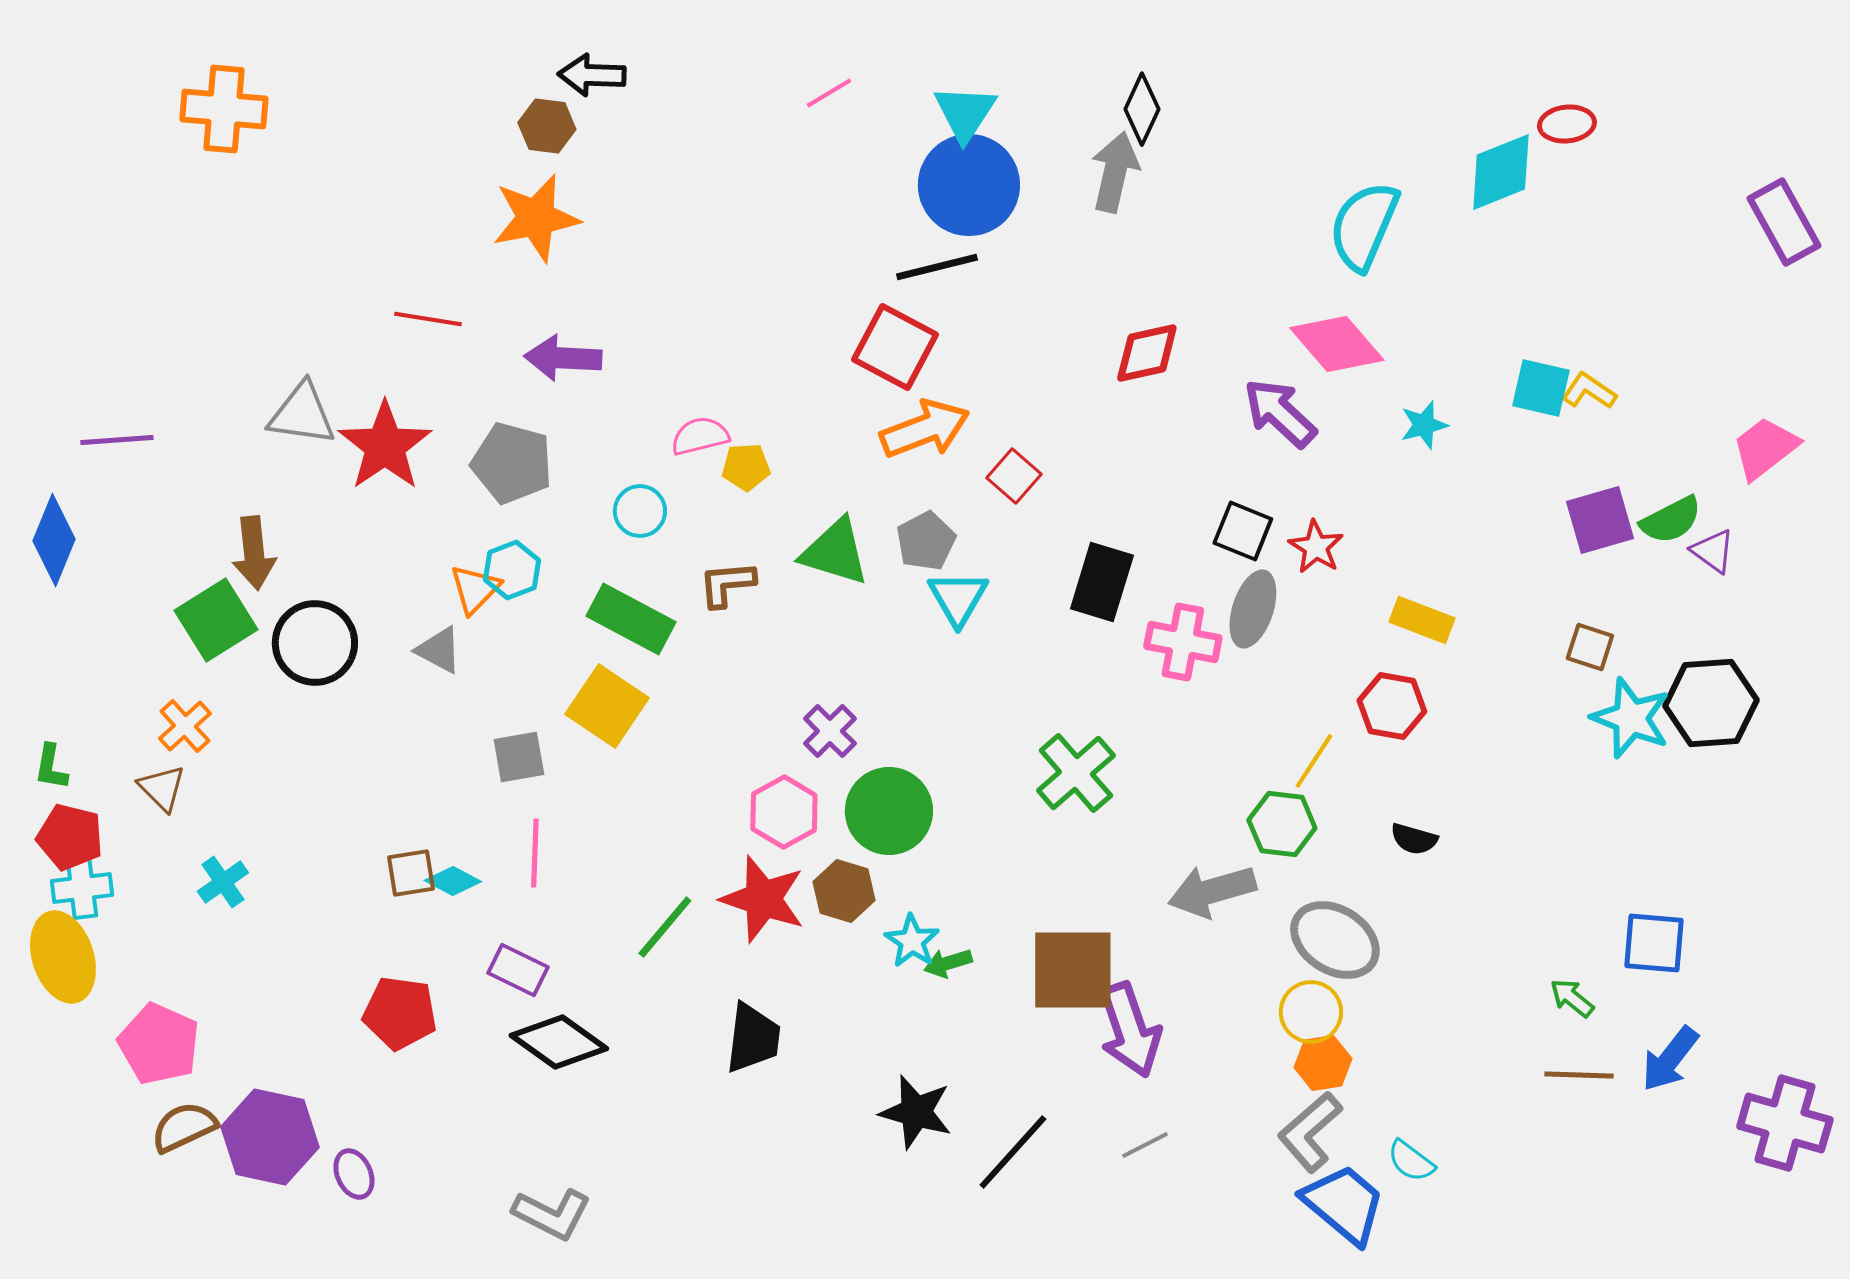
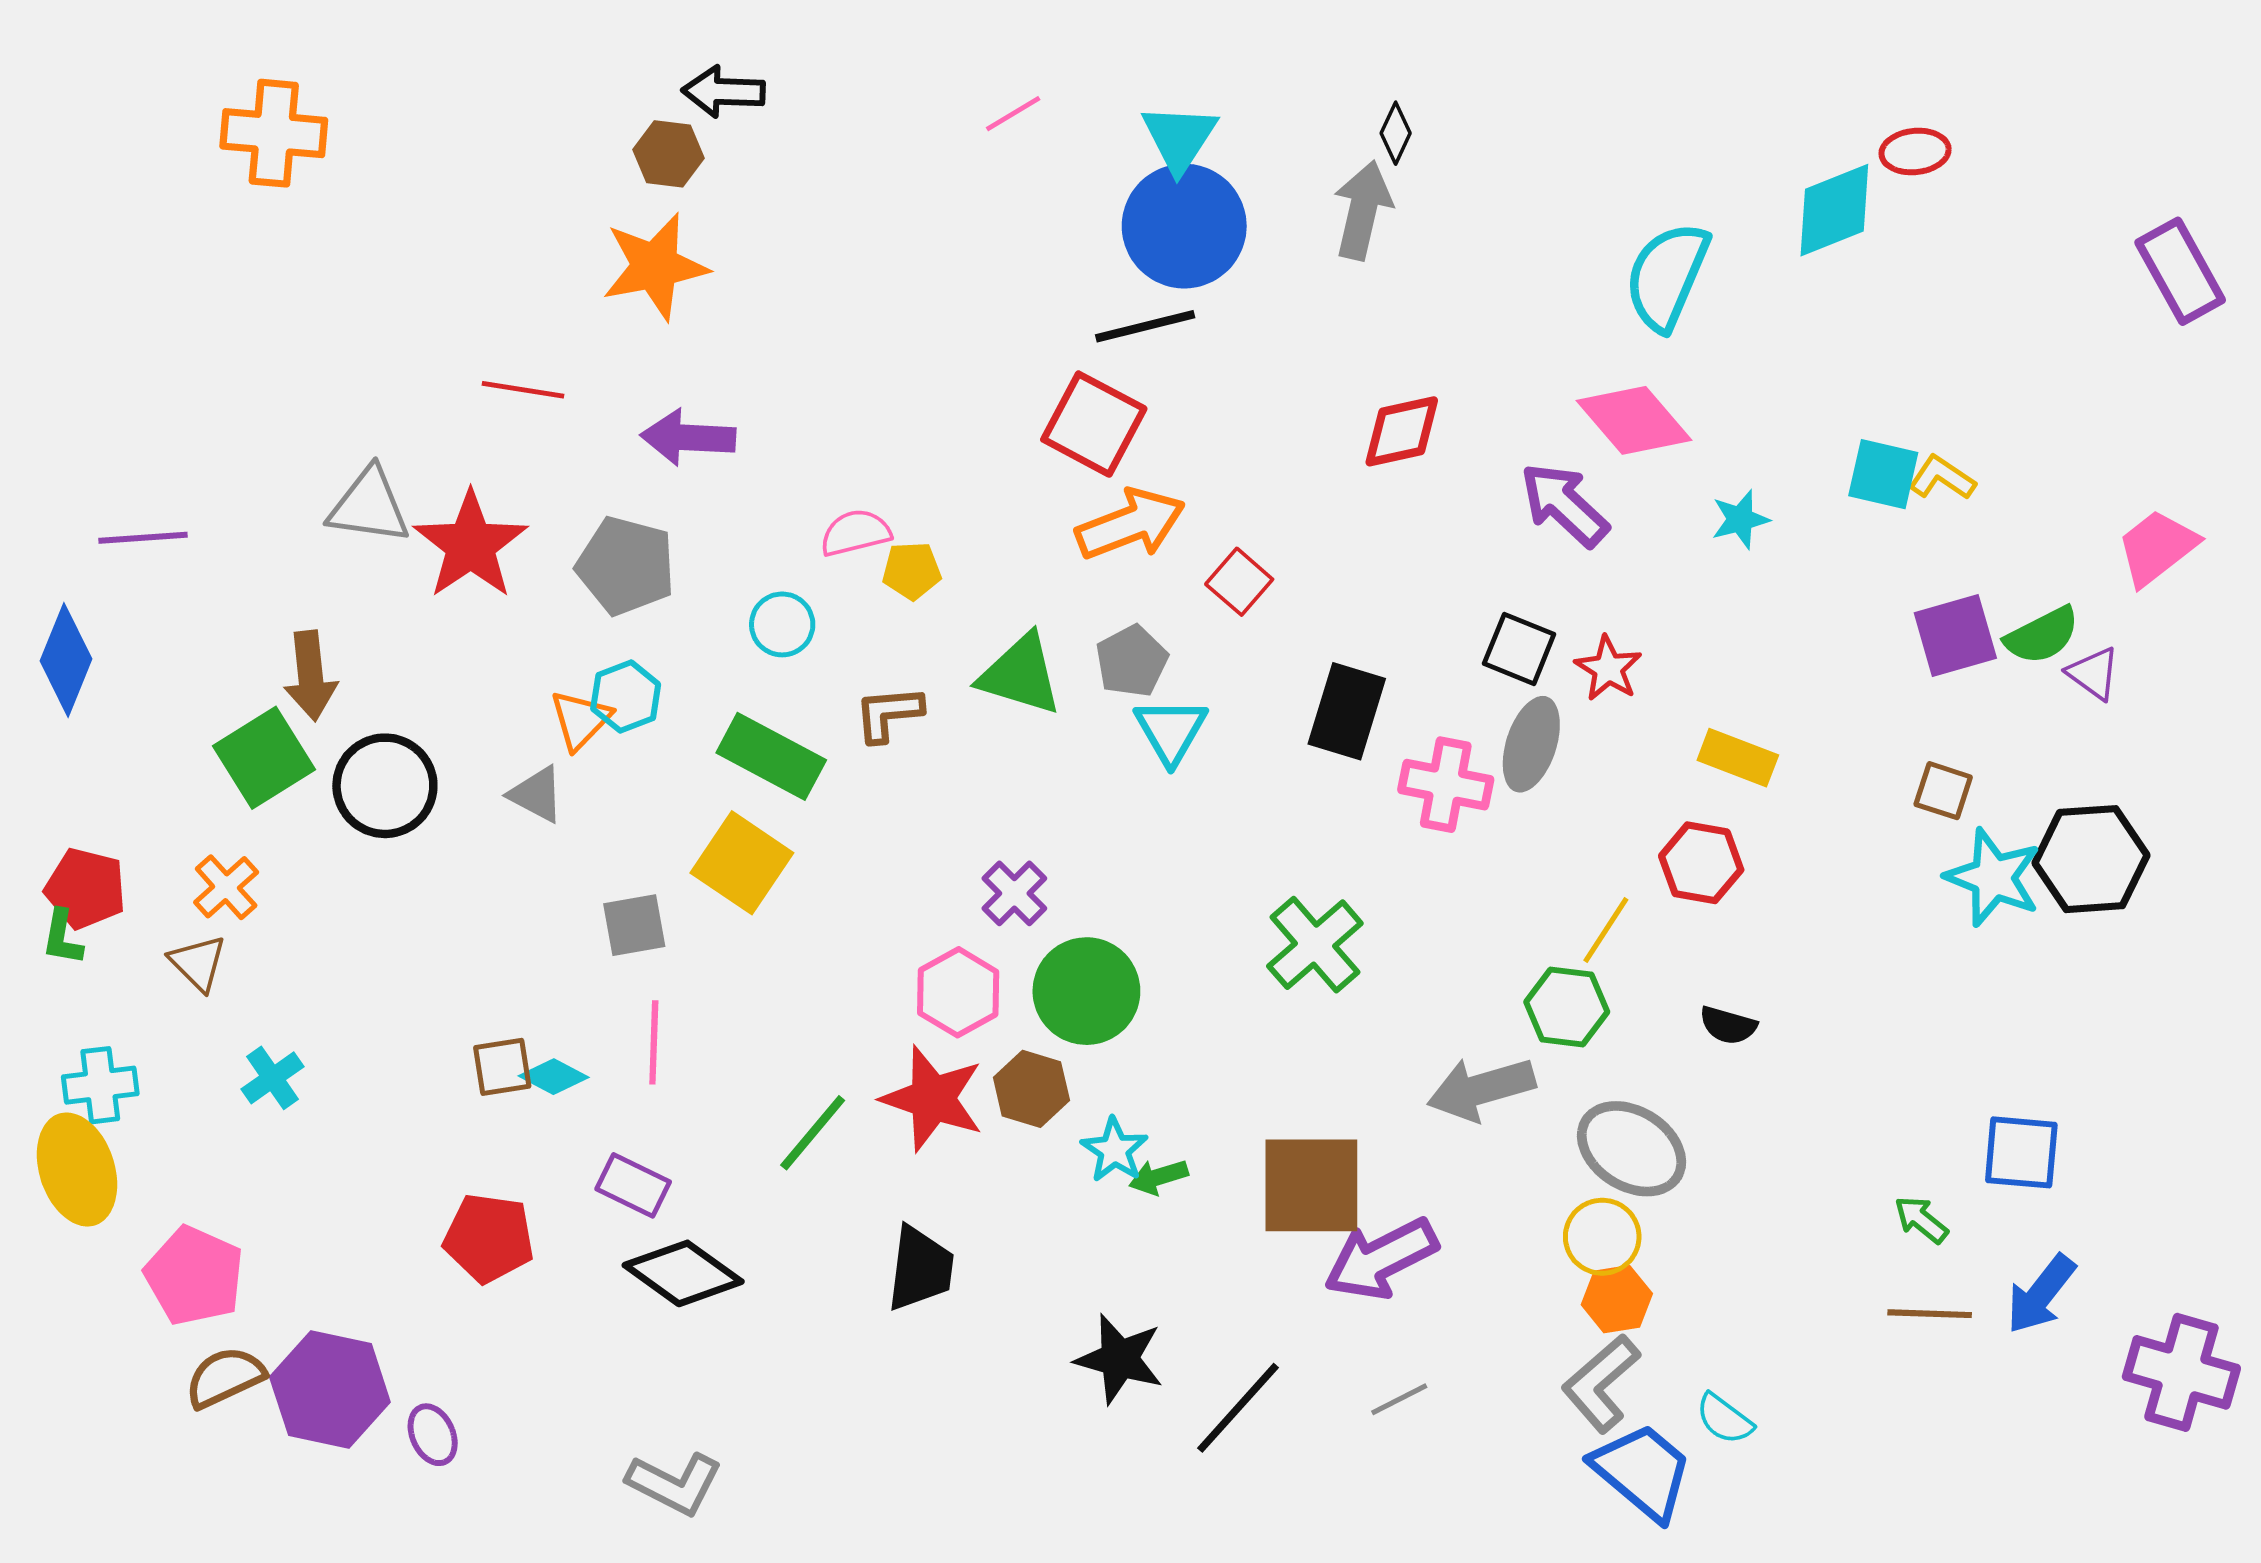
black diamond: (1142, 109) -> (1396, 133), size x0.7
red pentagon: (70, 837) -> (86, 888), moved
purple arrow: (1130, 1030) -> (1381, 1259), turned 82

